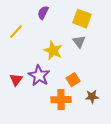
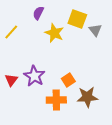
gray triangle: (79, 42) -> (95, 30), moved
yellow star: (53, 51) -> (54, 33), moved
brown star: (92, 97) -> (87, 97), size x1.5

